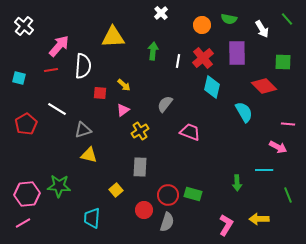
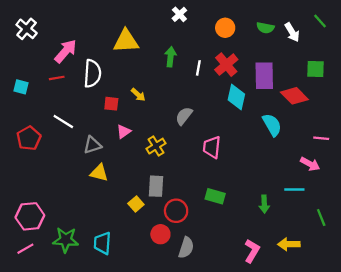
green semicircle: (229, 19) -> (265, 28), moved
purple rectangle: (237, 53) -> (264, 76), moved
pink triangle: (123, 110) -> (124, 132), moved
pink trapezoid: (190, 132) -> (212, 147), turned -105
green star: (59, 186) -> (66, 240), moved
yellow square: (116, 190) -> (136, 204), moved
green rectangle: (193, 194) -> (215, 196), moved
red circle: (168, 195) -> (176, 211), moved

